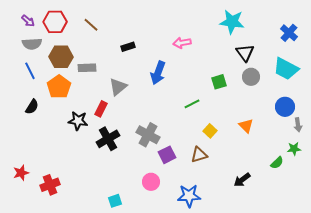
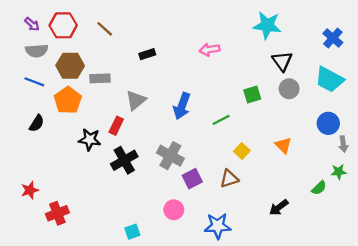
blue line: (30, 71) -> (34, 82), turned -42
blue arrow: (158, 73) -> (182, 106), moved
red star: (21, 173) -> (30, 190), moved

